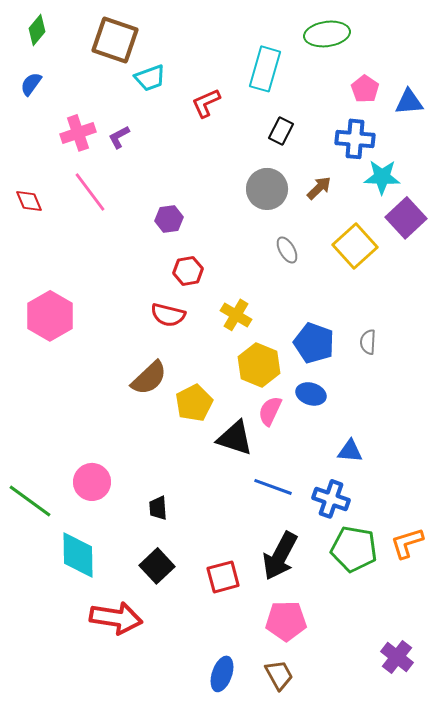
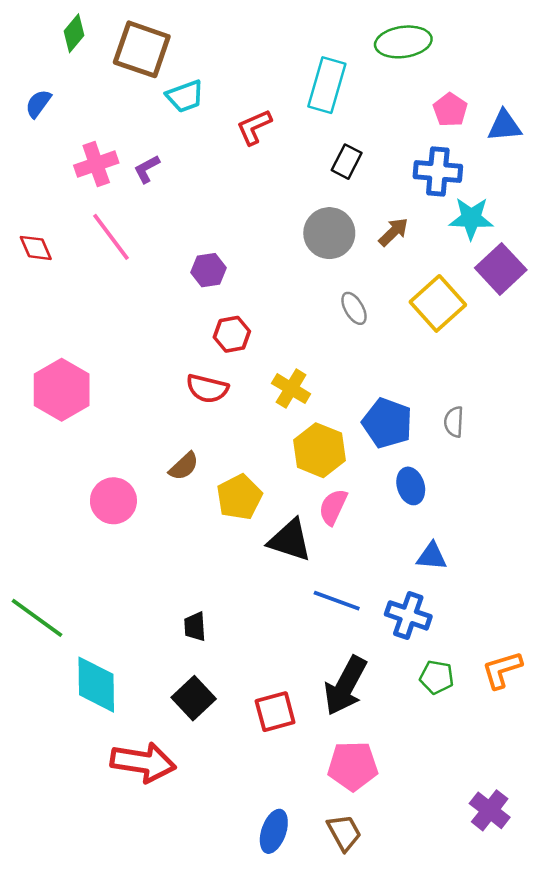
green diamond: (37, 30) -> (74, 33), moved
brown semicircle: (149, 378) -> (184, 466), size x0.7
blue ellipse: (311, 394) -> (411, 486), moved, turned 56
pink circle: (92, 482) -> (113, 501), moved
green pentagon: (354, 549) -> (437, 677), size x0.6

